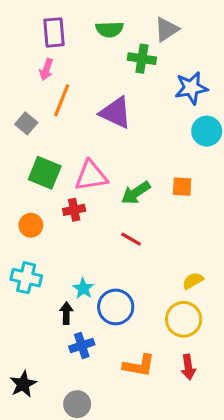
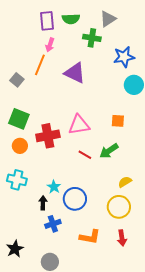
purple rectangle: (54, 32) -> (47, 21), moved
pink arrow: (46, 69) -> (50, 45), moved
green square: (45, 173) -> (19, 119), moved
pink triangle: (91, 176) -> (79, 125), moved
green arrow: (136, 193) -> (109, 151), moved
red cross: (74, 210) -> (48, 136), size x1.6

